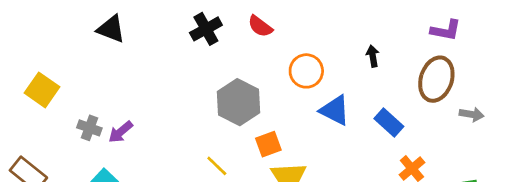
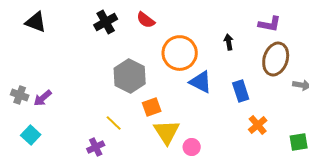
purple L-shape: (446, 30) -> (270, 24), moved
orange circle: (306, 71) -> (180, 53), size x1.4
blue rectangle: (389, 122) -> (241, 91), turned 30

